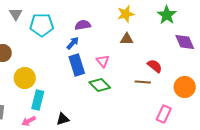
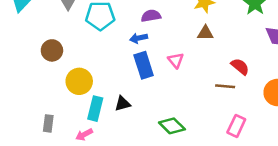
blue arrow: (73, 43) -> (139, 38), turned -144
green diamond: (100, 85) -> (172, 126), moved
pink rectangle: (164, 114) -> (236, 126), moved
black triangle: (63, 119) -> (122, 104), moved

